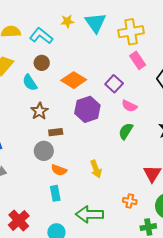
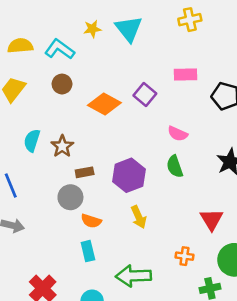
yellow cross: (131, 32) -> (190, 20), moved, size x0.7
pink rectangle: (138, 60) -> (185, 75), turned -54
cyan semicircle: (30, 83) -> (32, 140), moved, turned 54
purple square: (114, 84) -> (145, 94), moved
purple hexagon: (87, 109) -> (129, 175), moved
green semicircle: (126, 131) -> (175, 166), turned -48

